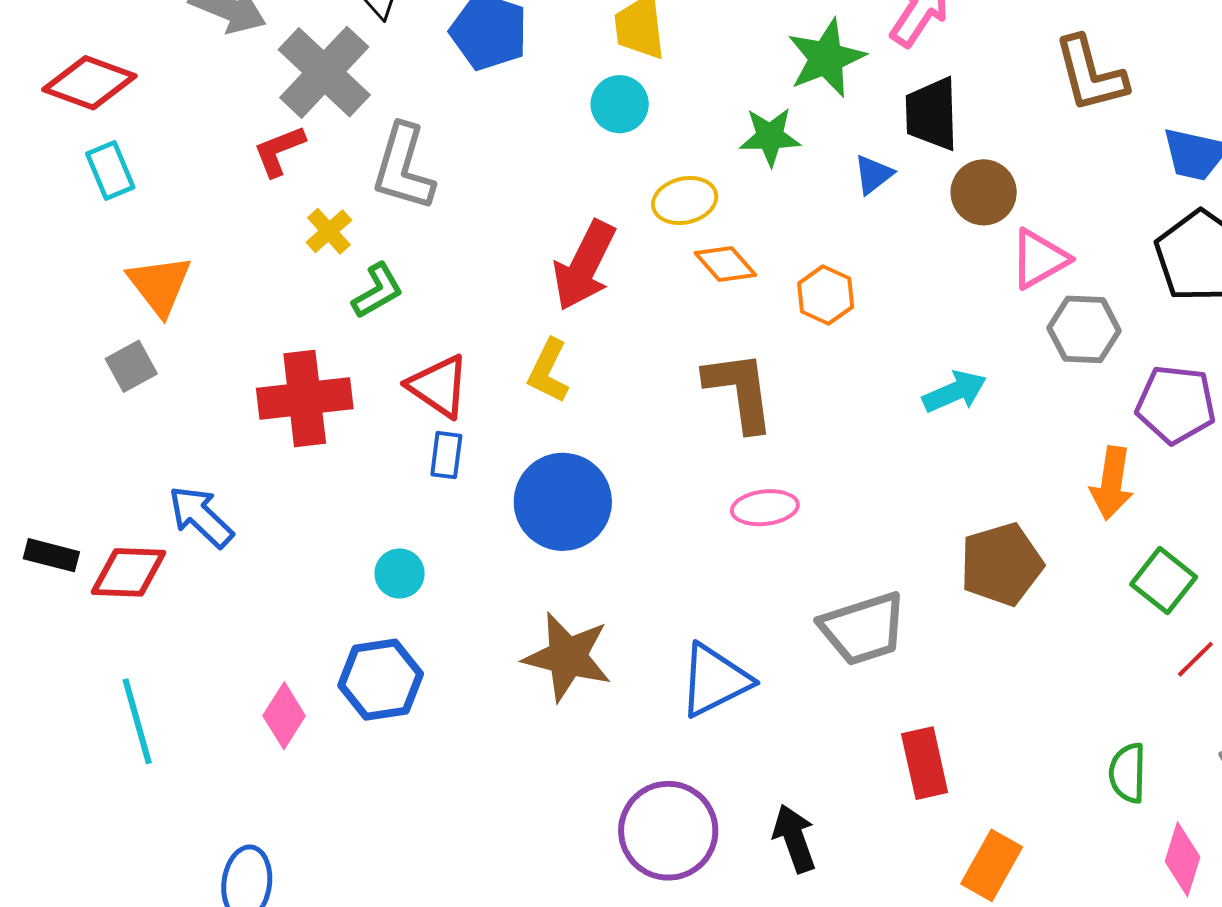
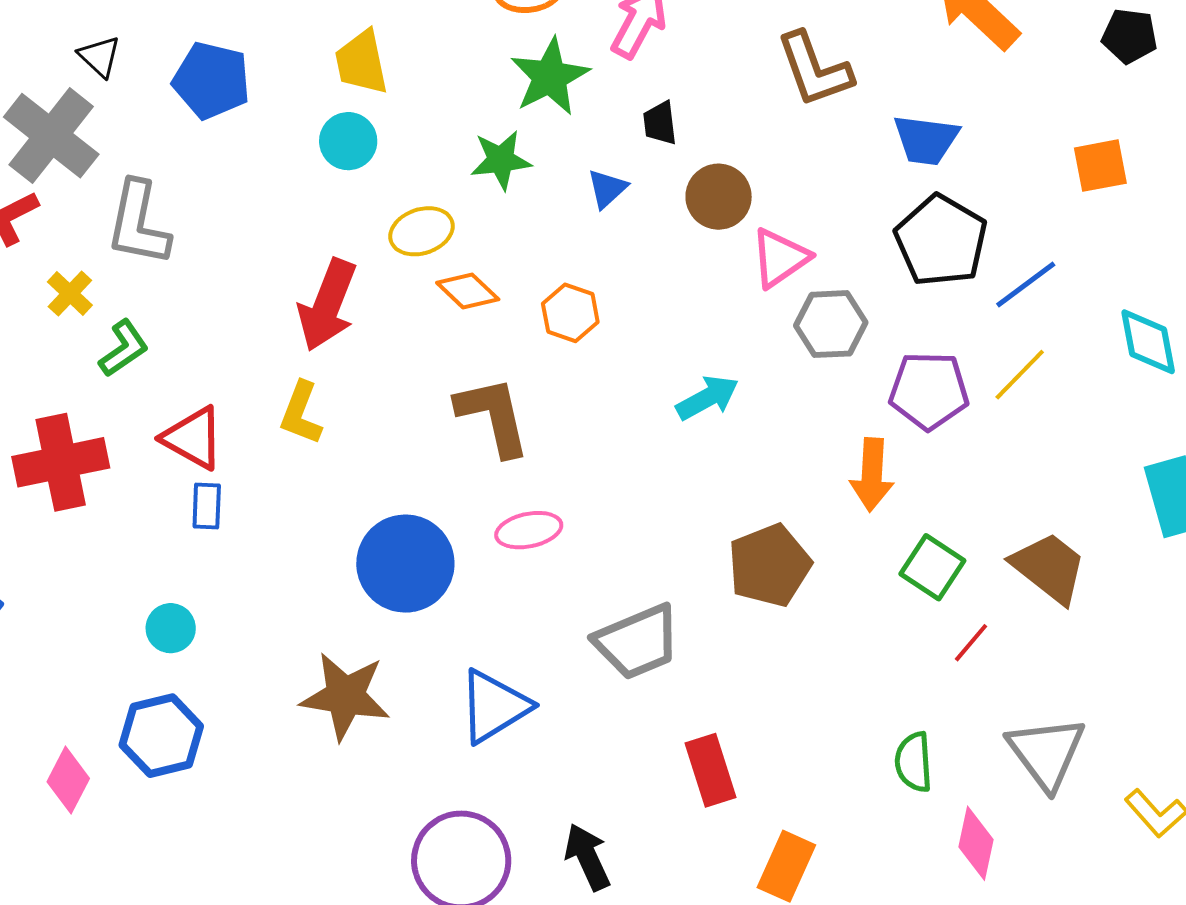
black trapezoid: (932, 114) -> (660, 123), size x0.6
blue circle: (563, 502) -> (405, 564), moved

